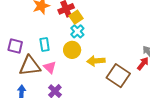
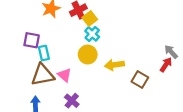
cyan rectangle: (45, 44) -> (44, 53), moved
purple square: (15, 46) -> (32, 40), moved
brown square: (118, 76) -> (140, 80), size x0.7

